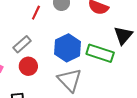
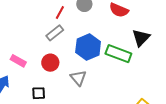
gray rectangle: (22, 44) -> (55, 33), moved
gray triangle: (70, 80) -> (78, 78), moved, size x0.7

